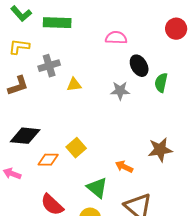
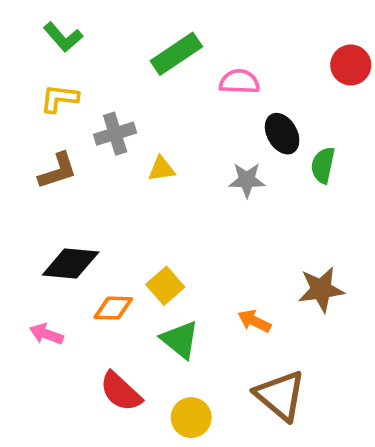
green rectangle: (57, 23) -> (176, 54), moved, turned -36
green triangle: (97, 188) -> (180, 340), moved

